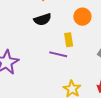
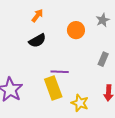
yellow rectangle: (69, 40) -> (53, 88), moved, size x1.6

